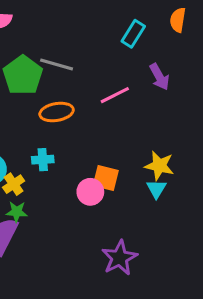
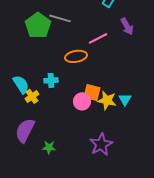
orange ellipse: (57, 112) -> (76, 56), moved
yellow star: (159, 166) -> (107, 100), moved
green star: (17, 212) -> (49, 147), moved

